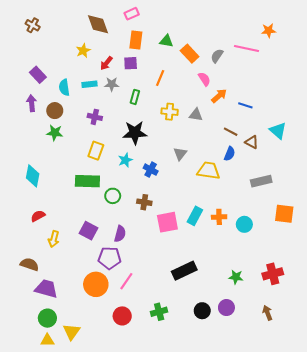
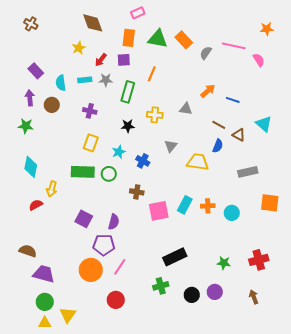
pink rectangle: (132, 14) -> (138, 13), moved
orange star: (269, 31) -> (267, 29), moved
green triangle: (166, 41) -> (158, 39), size x1.5
orange rectangle: (190, 54) -> (184, 40), moved
pink semicircle: (204, 79) -> (259, 60), moved
green rectangle: (135, 97) -> (128, 92), size x1.5
yellow cross: (170, 112) -> (155, 115), moved
green star: (55, 133) -> (26, 126), moved
black star: (135, 133) -> (128, 126), size x0.6
green circle: (113, 196) -> (109, 174), moved
yellow arrow: (54, 239) -> (52, 189), moved
green cross: (159, 312) -> (161, 286), moved

